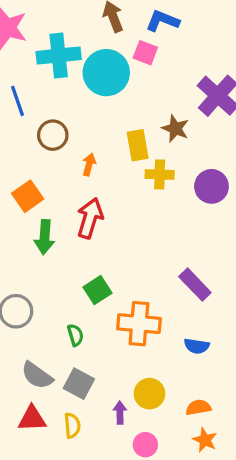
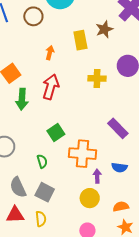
brown star: (175, 129) -> (104, 29), turned 30
brown circle: (53, 135) -> (33, 16), moved
yellow cross: (160, 174) -> (97, 78), moved
gray semicircle: (37, 375) -> (18, 187), turned 30
purple arrow: (120, 413) -> (97, 176), moved

